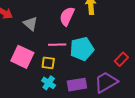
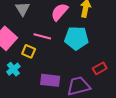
cyan pentagon: (82, 49) -> (76, 38), moved
cyan cross: (49, 83) -> (13, 69), moved

